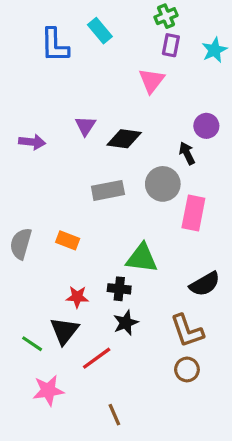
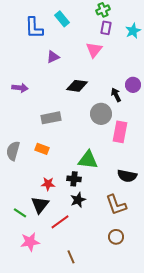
purple triangle: (85, 126) -> (53, 57), moved, turned 32
purple circle: (206, 126) -> (133, 85), moved
gray rectangle: (108, 190) -> (51, 118), moved
black semicircle: (205, 284) -> (127, 176), turned 42
brown circle: (187, 369) -> (116, 237), moved

